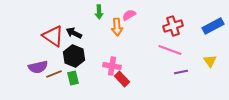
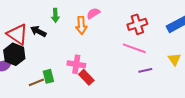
green arrow: (99, 12) -> (55, 15), moved
black hexagon: (74, 56) -> (14, 54), moved
brown line: (54, 74) -> (36, 82), moved
green rectangle: (73, 78) -> (48, 76), moved

